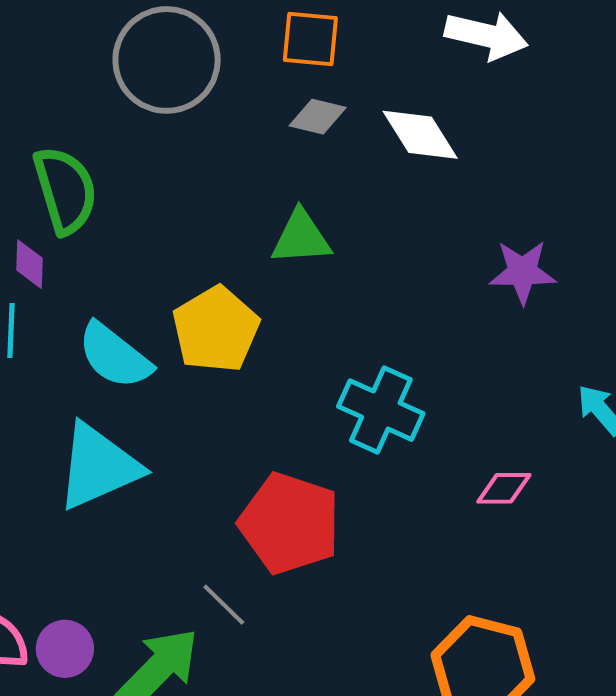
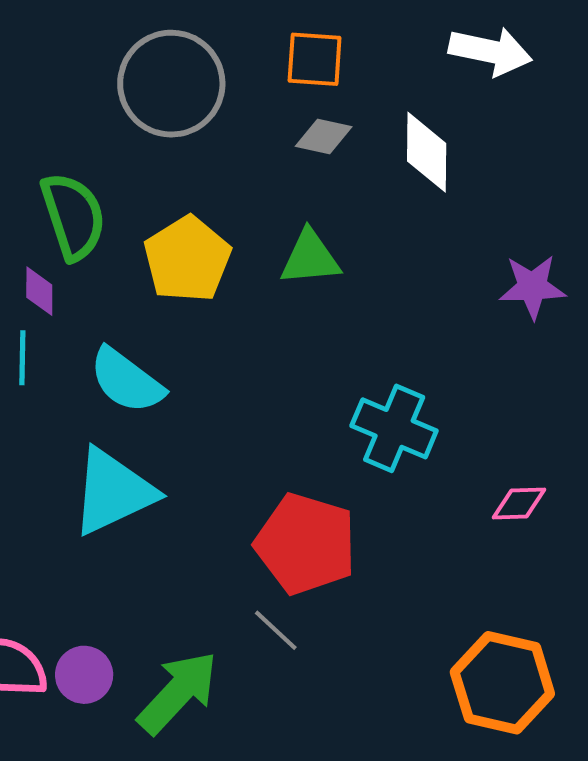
white diamond: (420, 135) -> (427, 152), turned 34
yellow pentagon: (216, 329) -> (187, 259), moved
gray line: (224, 605) -> (276, 630), moved

